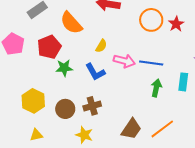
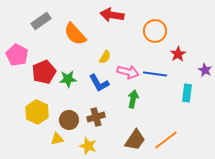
red star: (176, 24) -> (178, 54), moved
red pentagon: (49, 47) -> (44, 72), moved
green arrow: (156, 88) -> (133, 99), moved
yellow triangle: (36, 135) -> (57, 139), moved

